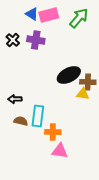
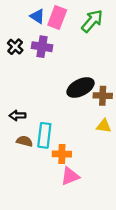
pink rectangle: (49, 15) -> (57, 17), turned -54
yellow triangle: (83, 94) -> (104, 126), moved
pink triangle: (60, 151) -> (70, 176), turned -30

